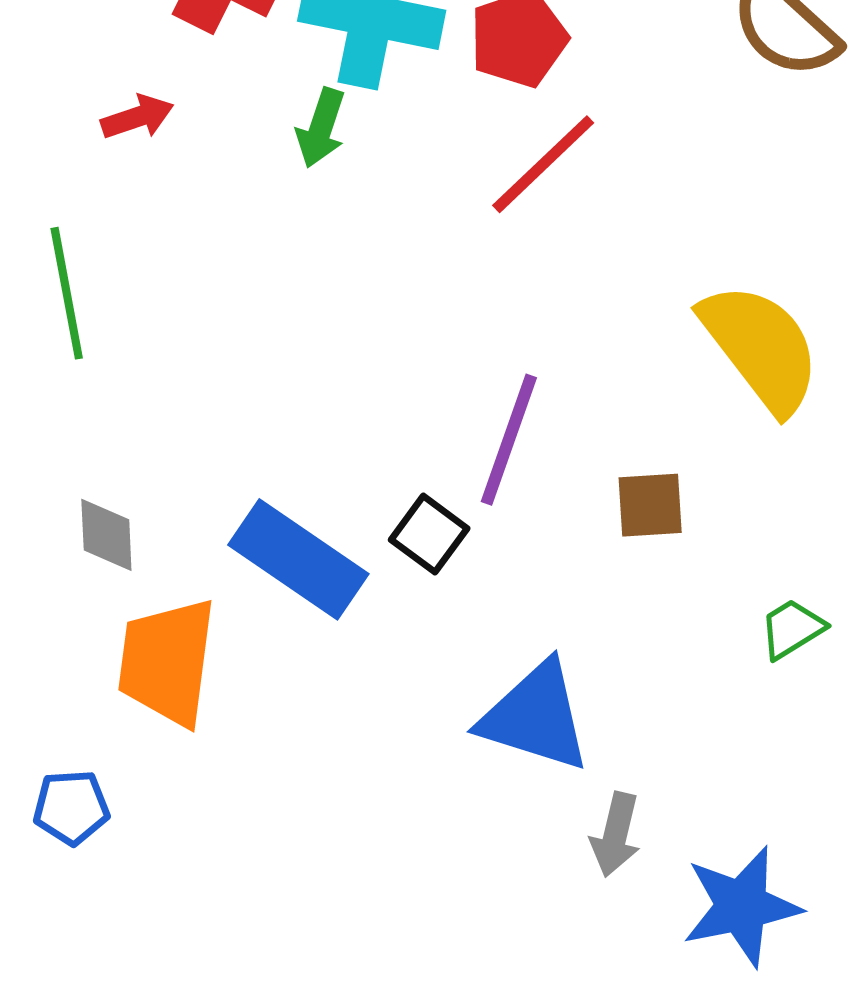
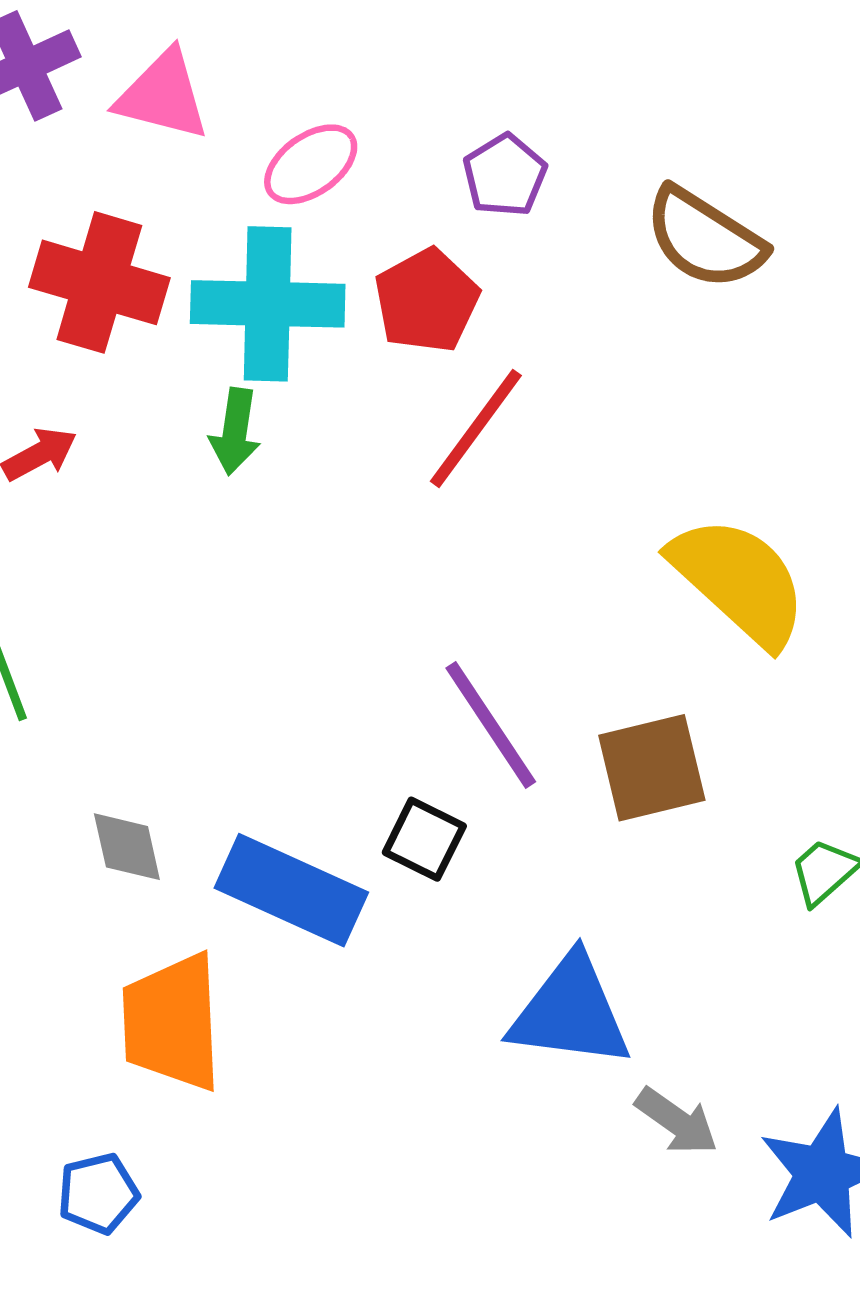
purple line: (509, 440) -> (491, 725), turned -43
brown square: (650, 505) -> (652, 768), size x1.4
gray diamond: (106, 535) -> (127, 847), moved
gray arrow: (616, 835) -> (677, 1121), turned -58

